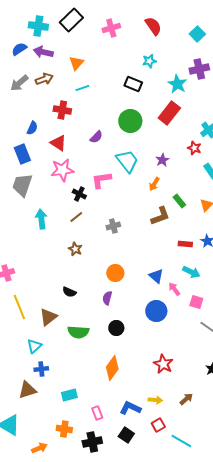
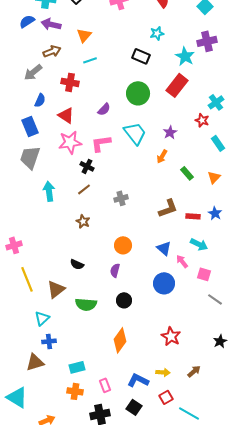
gray arrow: (19, 83) -> (33, 72), moved
pink L-shape: (101, 180) -> (101, 143), moved
brown L-shape: (160, 216) -> (168, 208), moved
orange cross: (64, 429) -> (75, 391), moved

